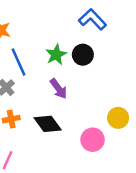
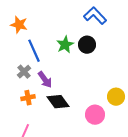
purple arrow: (59, 89) -> (45, 80), moved

